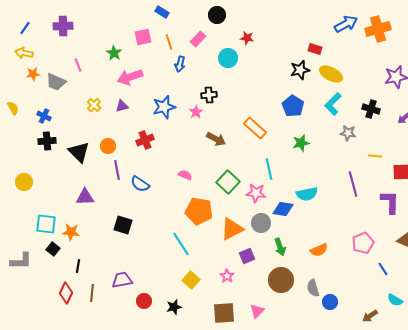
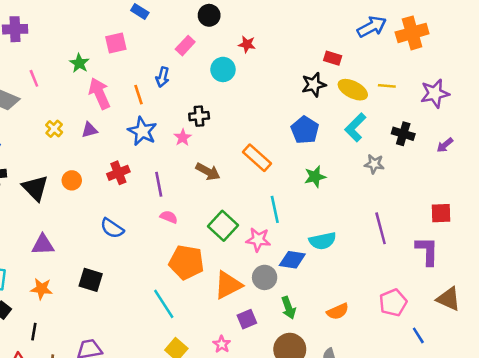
orange line: (169, 42) -> (139, 95), moved
pink arrow: (130, 77) -> (99, 93), turned 85
blue star: (164, 107) -> (142, 131), turned -30
yellow line: (375, 156) -> (387, 86), moved
purple line: (117, 170) -> (159, 184), moved
orange star: (71, 232) -> (42, 289), moved

